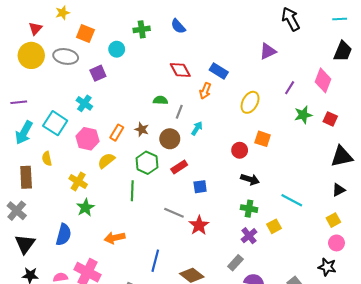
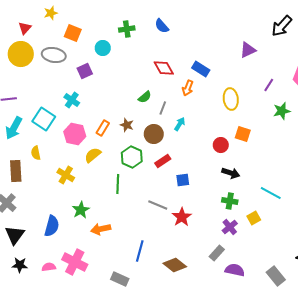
black arrow: (291, 19) -> (282, 26), moved, turned -110
green semicircle: (160, 100) -> (145, 97), turned 136
yellow ellipse: (250, 102) -> (231, 99), turned -35
green star: (85, 208) -> (81, 210), moved

